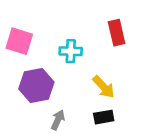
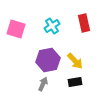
cyan cross: (71, 51) -> (52, 26), moved, turned -35
purple hexagon: (36, 86) -> (48, 60), moved

